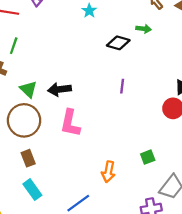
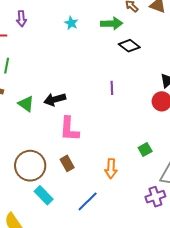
green arrow: (144, 29) -> (112, 24), moved, size x1.5
black diamond: (118, 43) -> (129, 46), moved, turned 30
brown circle: (24, 120) -> (30, 166), moved
brown rectangle: (28, 158) -> (67, 163), moved

